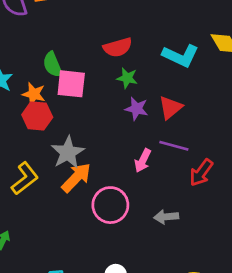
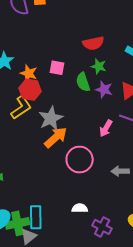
green semicircle: (53, 65) -> (83, 82), moved
pink square: (71, 84) -> (57, 68), size x0.7
yellow L-shape: (25, 178) -> (21, 107), moved

